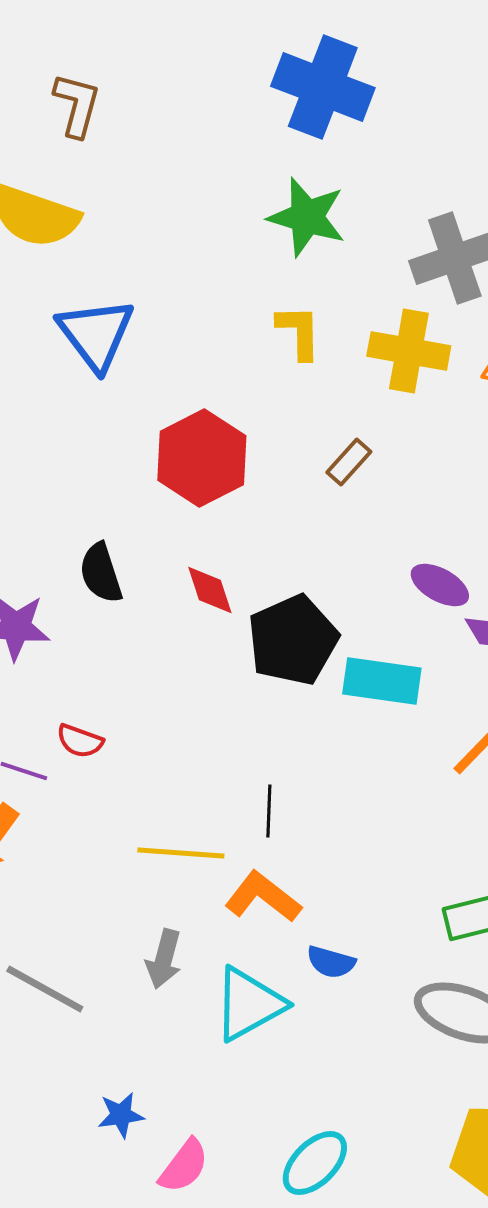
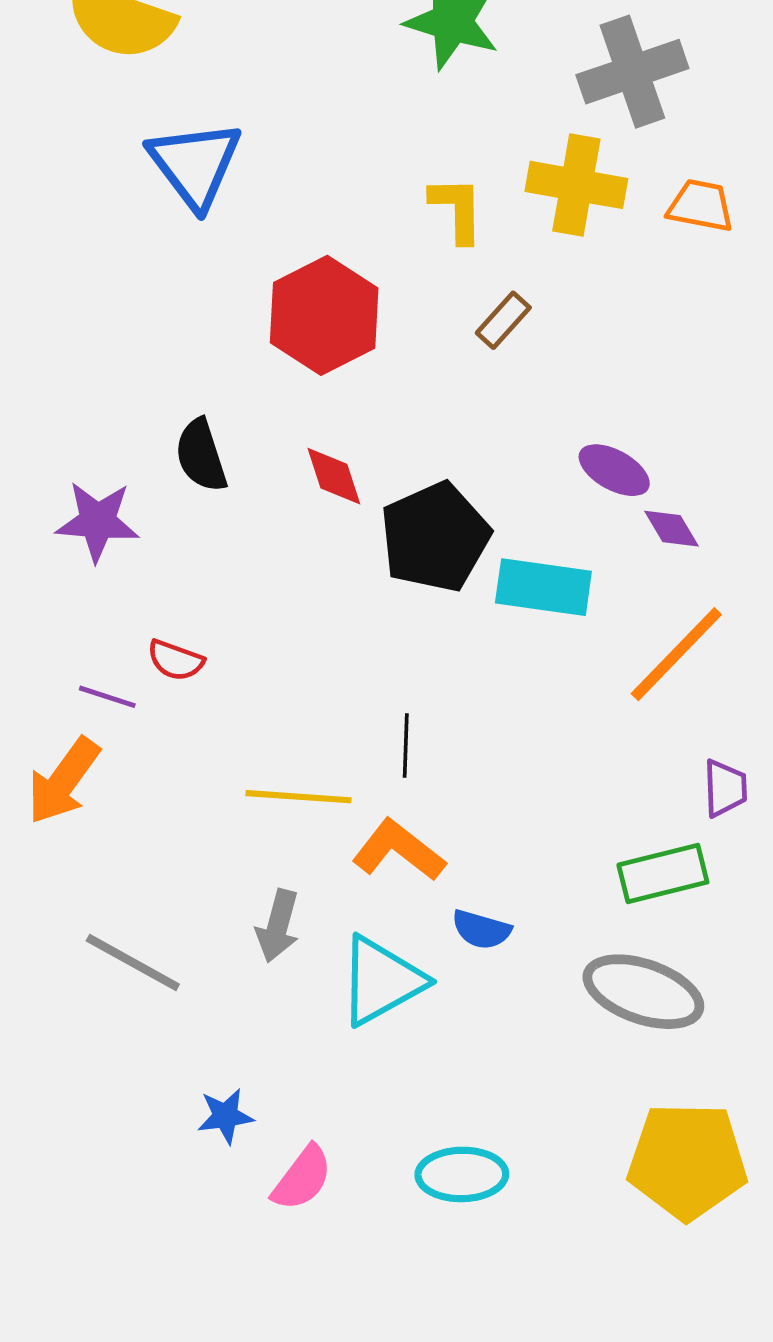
yellow L-shape: (299, 332) -> (457, 209), moved
cyan ellipse: (315, 1163) -> (462, 1174), turned 44

